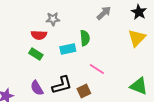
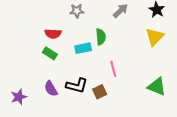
gray star: (53, 19) -> (77, 11), moved
pink line: (97, 69) -> (113, 69), turned 42
black L-shape: (62, 85) -> (77, 86), turned 30

